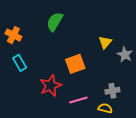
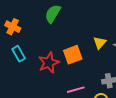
yellow triangle: (105, 42) -> (100, 43), moved
red star: (51, 86) -> (49, 63), moved

